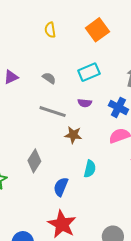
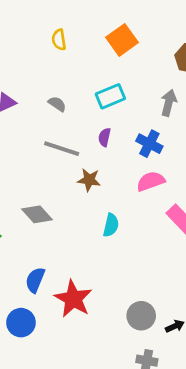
purple semicircle: (85, 103) -> (105, 137), turned 96
gray diamond: (34, 161) -> (37, 214), turned -75
blue semicircle: (61, 187) -> (35, 280), moved

